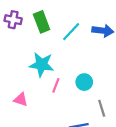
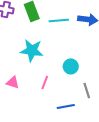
cyan line: (71, 32) -> (59, 20), turned 42
pink line: (56, 85) -> (45, 82), moved

